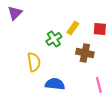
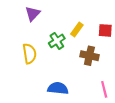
purple triangle: (15, 13) -> (33, 14), moved
yellow semicircle: (34, 62) -> (29, 54), moved

